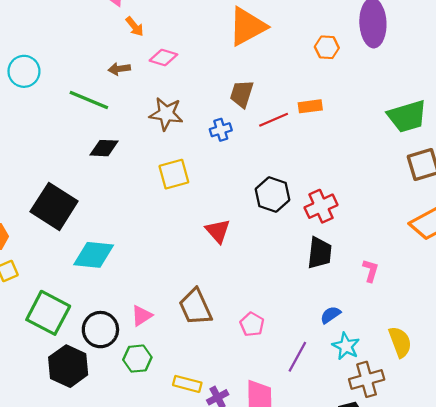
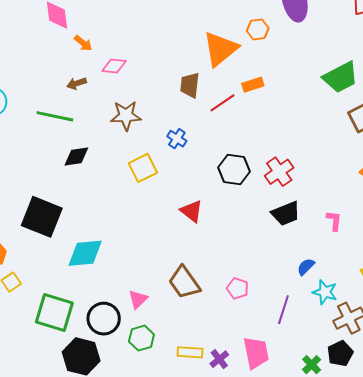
orange triangle: (247, 27) -> (220, 49), moved
blue cross: (221, 130) -> (177, 139), moved, turned -30
black trapezoid: (320, 253) -> (286, 213), turned 72

